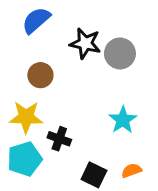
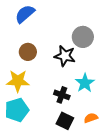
black star: (85, 43) -> (65, 56), moved
black cross: (59, 139) -> (62, 95), moved

